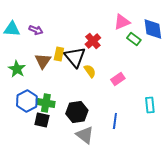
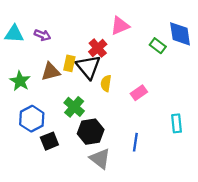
pink triangle: (122, 22) -> (120, 26), moved
red cross: (93, 41) -> (98, 48), moved
brown triangle: (43, 61) -> (51, 72), turned 42
yellow semicircle: (90, 71) -> (106, 83), turned -136
green cross: (46, 103) -> (74, 107), moved, turned 30
black square: (42, 120) -> (49, 141), turned -35

